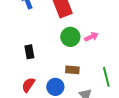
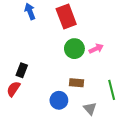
black rectangle: (29, 52) -> (22, 70), moved, turned 32
red semicircle: (28, 85) -> (13, 89), moved

